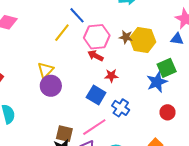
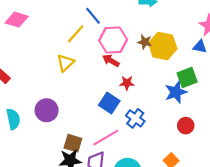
yellow triangle: (46, 70) -> (65, 63), moved
purple circle: (51, 86) -> (47, 110), moved

